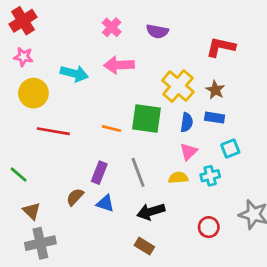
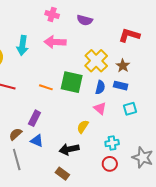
pink cross: (112, 27) -> (52, 15), turned -32
cyan arrow: (74, 73) -> (22, 45), turned 78
pink triangle: (189, 152) -> (100, 108), turned -40
gray line: (138, 172) -> (17, 159), moved
cyan cross: (210, 176) -> (112, 143), moved
yellow semicircle: (178, 178) -> (83, 127), moved, turned -56

